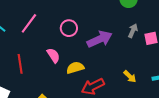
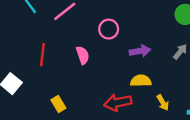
purple arrow: (100, 39) -> (140, 51), size x0.7
yellow semicircle: (75, 68) -> (141, 81), moved

